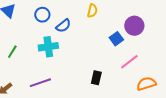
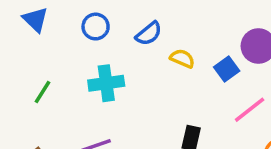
yellow semicircle: (92, 11) -> (182, 58), moved, turned -80
blue semicircle: (63, 26) -> (149, 34), moved

